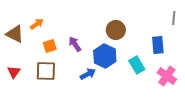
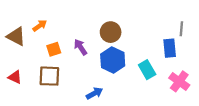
gray line: (174, 18) -> (181, 29), moved
brown circle: (116, 30) -> (111, 32), moved
red triangle: (14, 72) -> (15, 77), turned -40
blue arrow: (88, 74) -> (94, 93), moved

